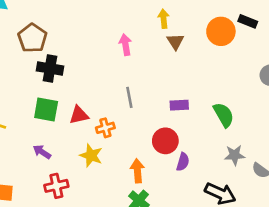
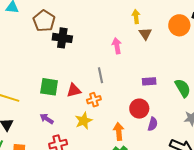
brown pentagon: (32, 38) -> (44, 21), moved
pink arrow: (125, 45) -> (117, 46), moved
black cross: (50, 68) -> (62, 38), moved
gray line: (129, 97) -> (101, 75), moved
yellow star: (91, 155) -> (84, 121), turned 30

